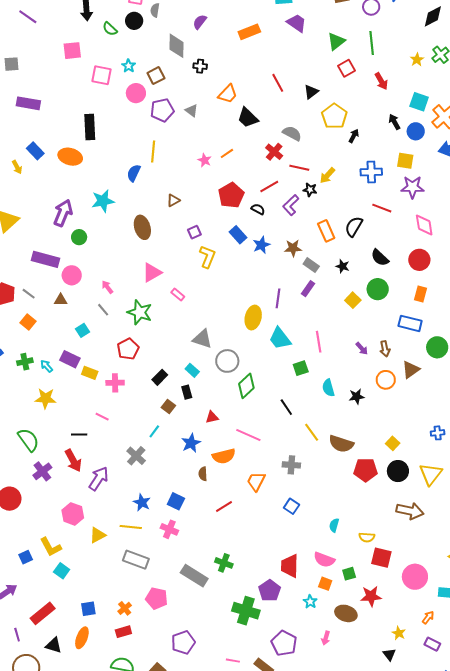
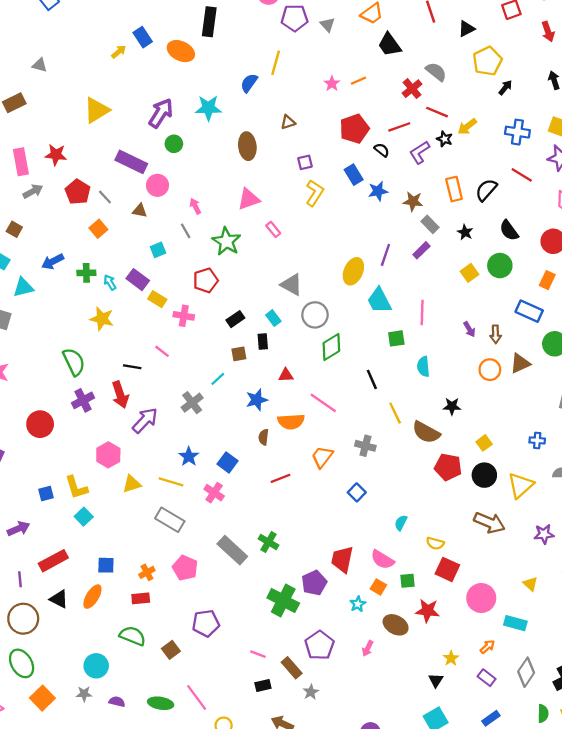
yellow arrow: (17, 167) -> (119, 52), turned -112
black star: (357, 397) -> (452, 406), moved
brown square: (168, 407) -> (239, 354), turned 32

